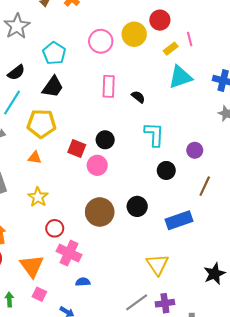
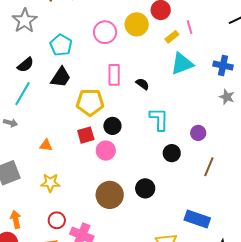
yellow pentagon: (41, 124) -> (90, 102), moved
red square: (77, 148) -> (86, 135), turned -36
yellow star: (38, 197) -> (50, 183), turned -30
blue rectangle: (179, 220) -> (197, 219), moved, turned 40
red circle: (55, 228) -> (57, 220), moved

